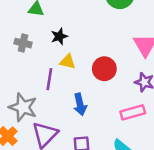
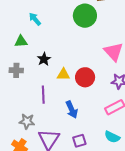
yellow triangle: (68, 62) -> (63, 74), moved
gray star: (23, 107) -> (27, 121), size x0.7

